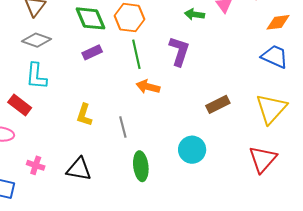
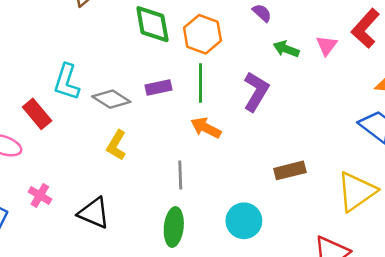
gray diamond: (37, 40) -> (111, 99), moved
purple rectangle: (92, 52) -> (159, 88), moved
gray line: (123, 127) -> (180, 175), moved

